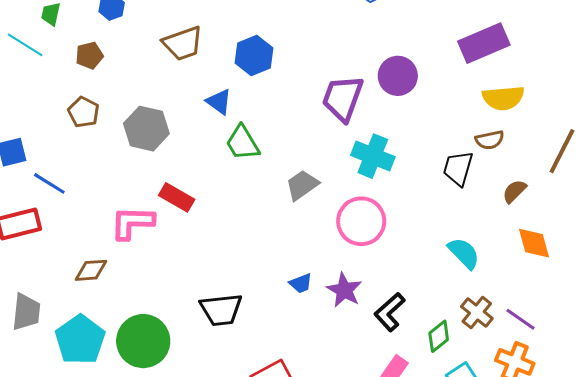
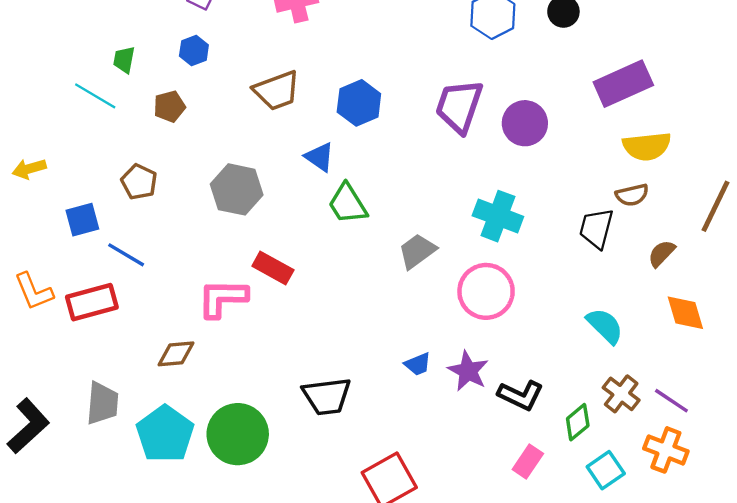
purple trapezoid: (343, 98) -> (459, 106), moved
brown pentagon: (84, 112) -> (139, 182), moved
black L-shape: (390, 312) -> (521, 395), turned -111

